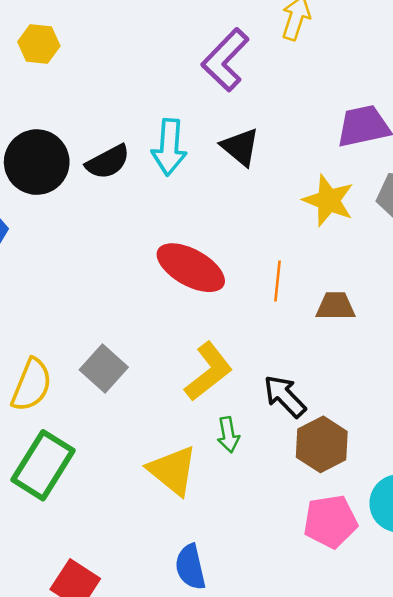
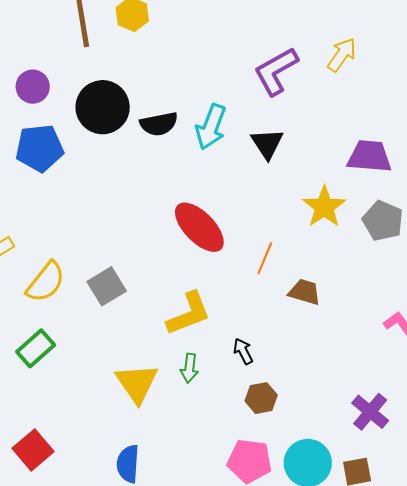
black arrow: (285, 396) -> (243, 351), size x0.7
brown hexagon: (322, 444) -> (261, 398), size x0.7
green rectangle: (43, 465) -> (36, 348), size x0.7

